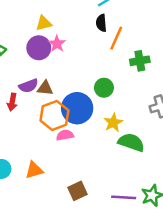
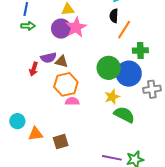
pink star: (57, 44) -> (76, 27), size x1.5
green circle: (104, 88) -> (109, 68), size x1.5
blue circle: (77, 108) -> (129, 74), moved
orange triangle: (34, 170) -> (36, 134), moved
brown square: (77, 191) -> (61, 142), moved

